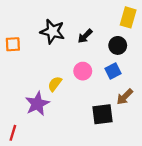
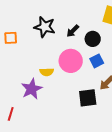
black circle: (118, 45) -> (93, 39), moved
pink circle: (83, 71) -> (71, 61), size x1.5
yellow semicircle: (55, 84) -> (47, 72), turned -128

